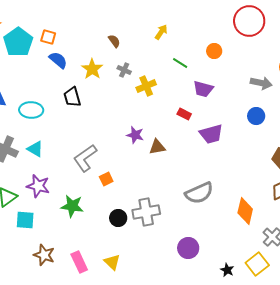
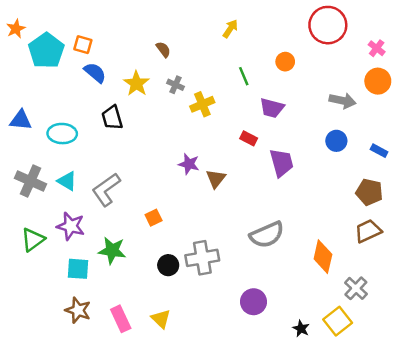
yellow arrow: (161, 32) -> (230, 29), moved
green line: (180, 63) -> (244, 76), turned 35
purple trapezoid: (211, 134) -> (282, 163), turned -90
brown triangle: (157, 147) -> (216, 179), turned -42
gray L-shape: (85, 158) -> (106, 190), moved
cyan square: (25, 220) -> (78, 269), moved

